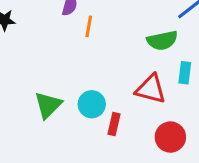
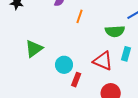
orange line: (89, 26) -> (80, 16), moved
green triangle: (48, 105) -> (34, 49), moved

